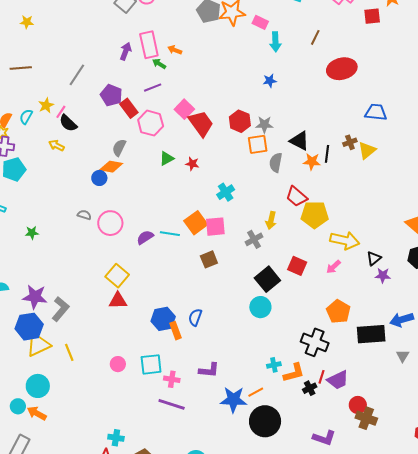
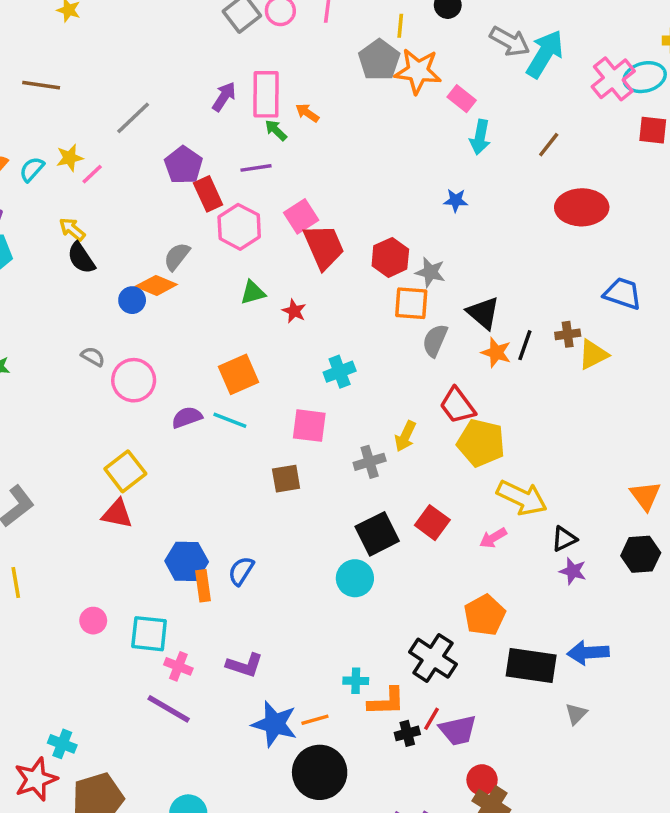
black semicircle: (68, 123) -> (81, 258), moved
orange square: (196, 223) -> (238, 374), moved

